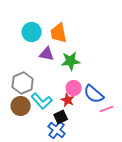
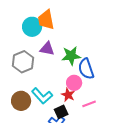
orange trapezoid: (59, 33) -> (46, 20), moved
gray hexagon: (23, 83) -> (23, 62), moved
blue semicircle: (94, 94) -> (86, 69), moved, turned 30
pink line: (107, 109) -> (89, 104), moved

